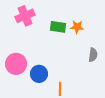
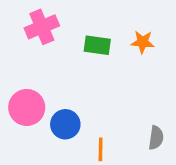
orange star: (77, 27) -> (143, 42), moved
gray semicircle: (93, 55) -> (156, 138), moved

